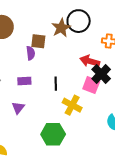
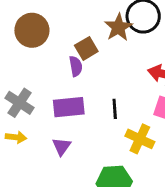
brown square: (38, 41) -> (86, 48), turned -35
purple rectangle: (24, 81) -> (69, 107), size x1.5

